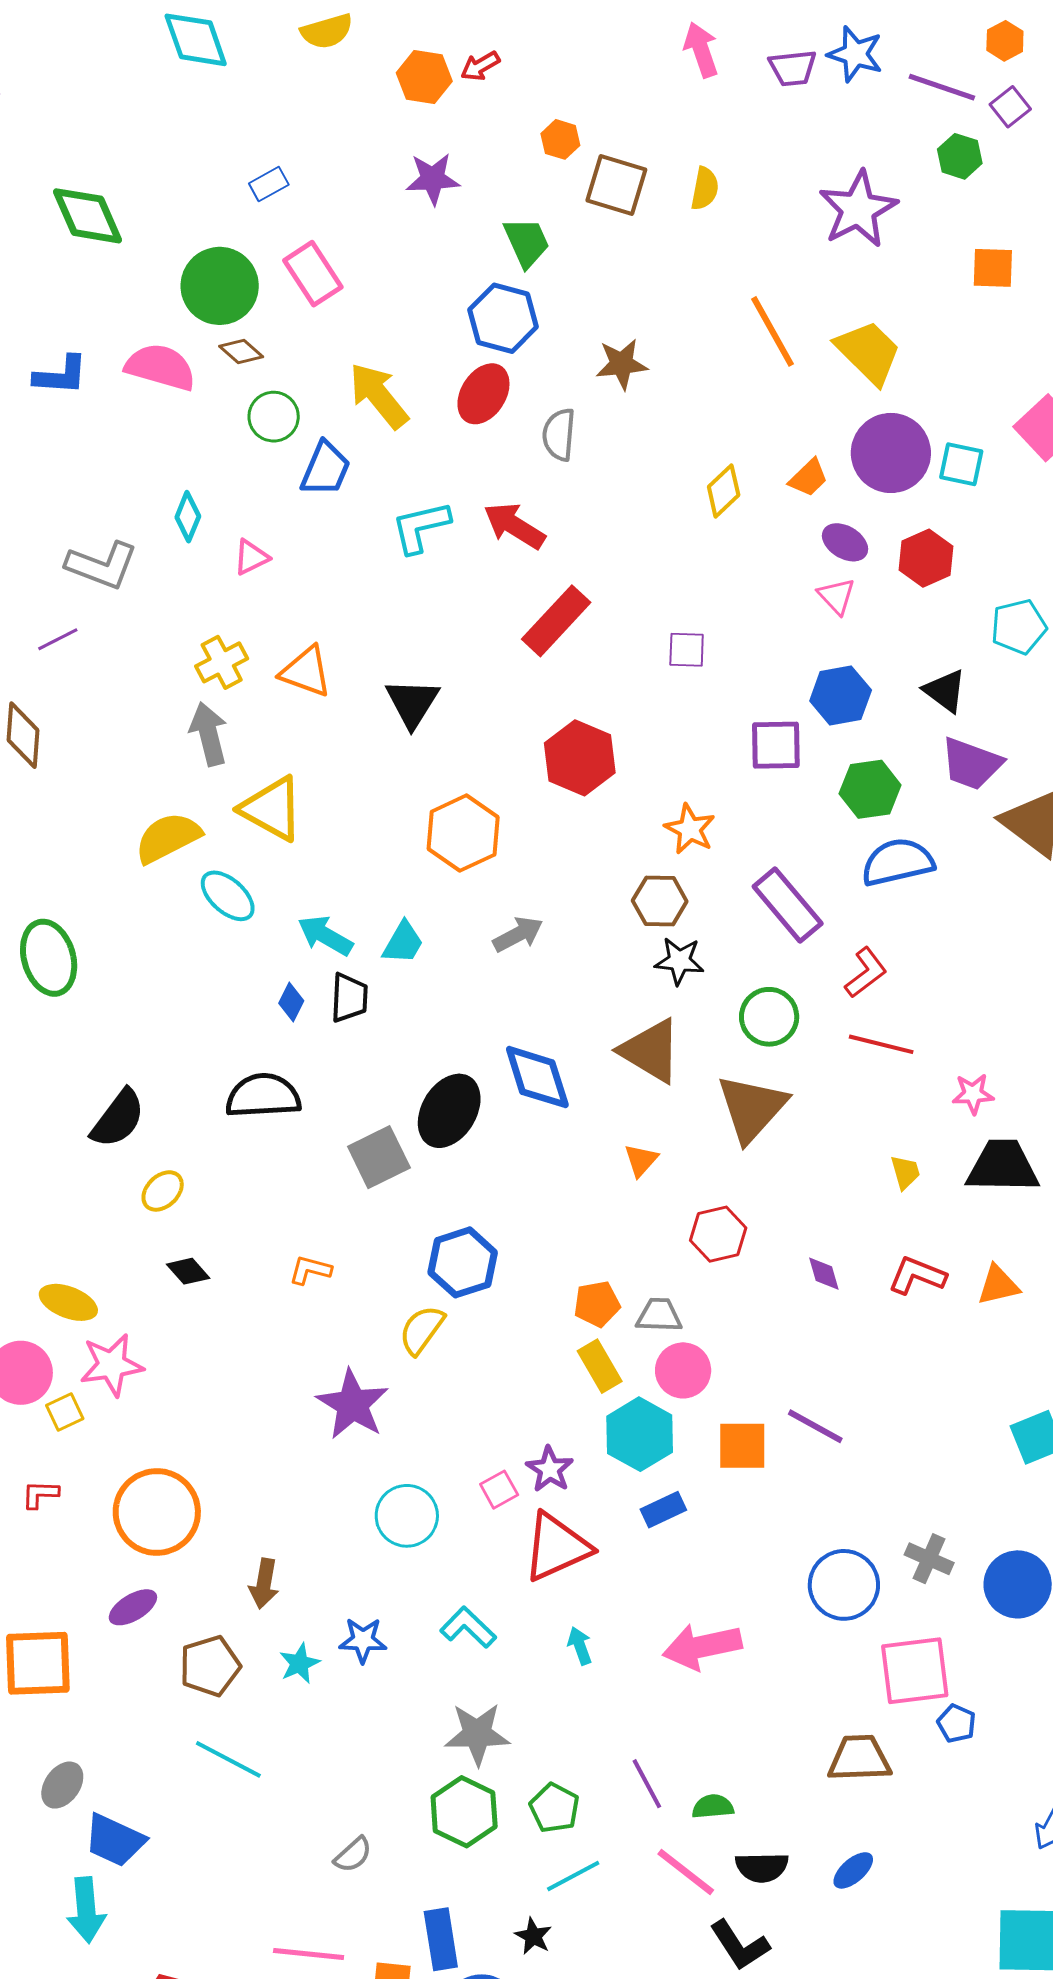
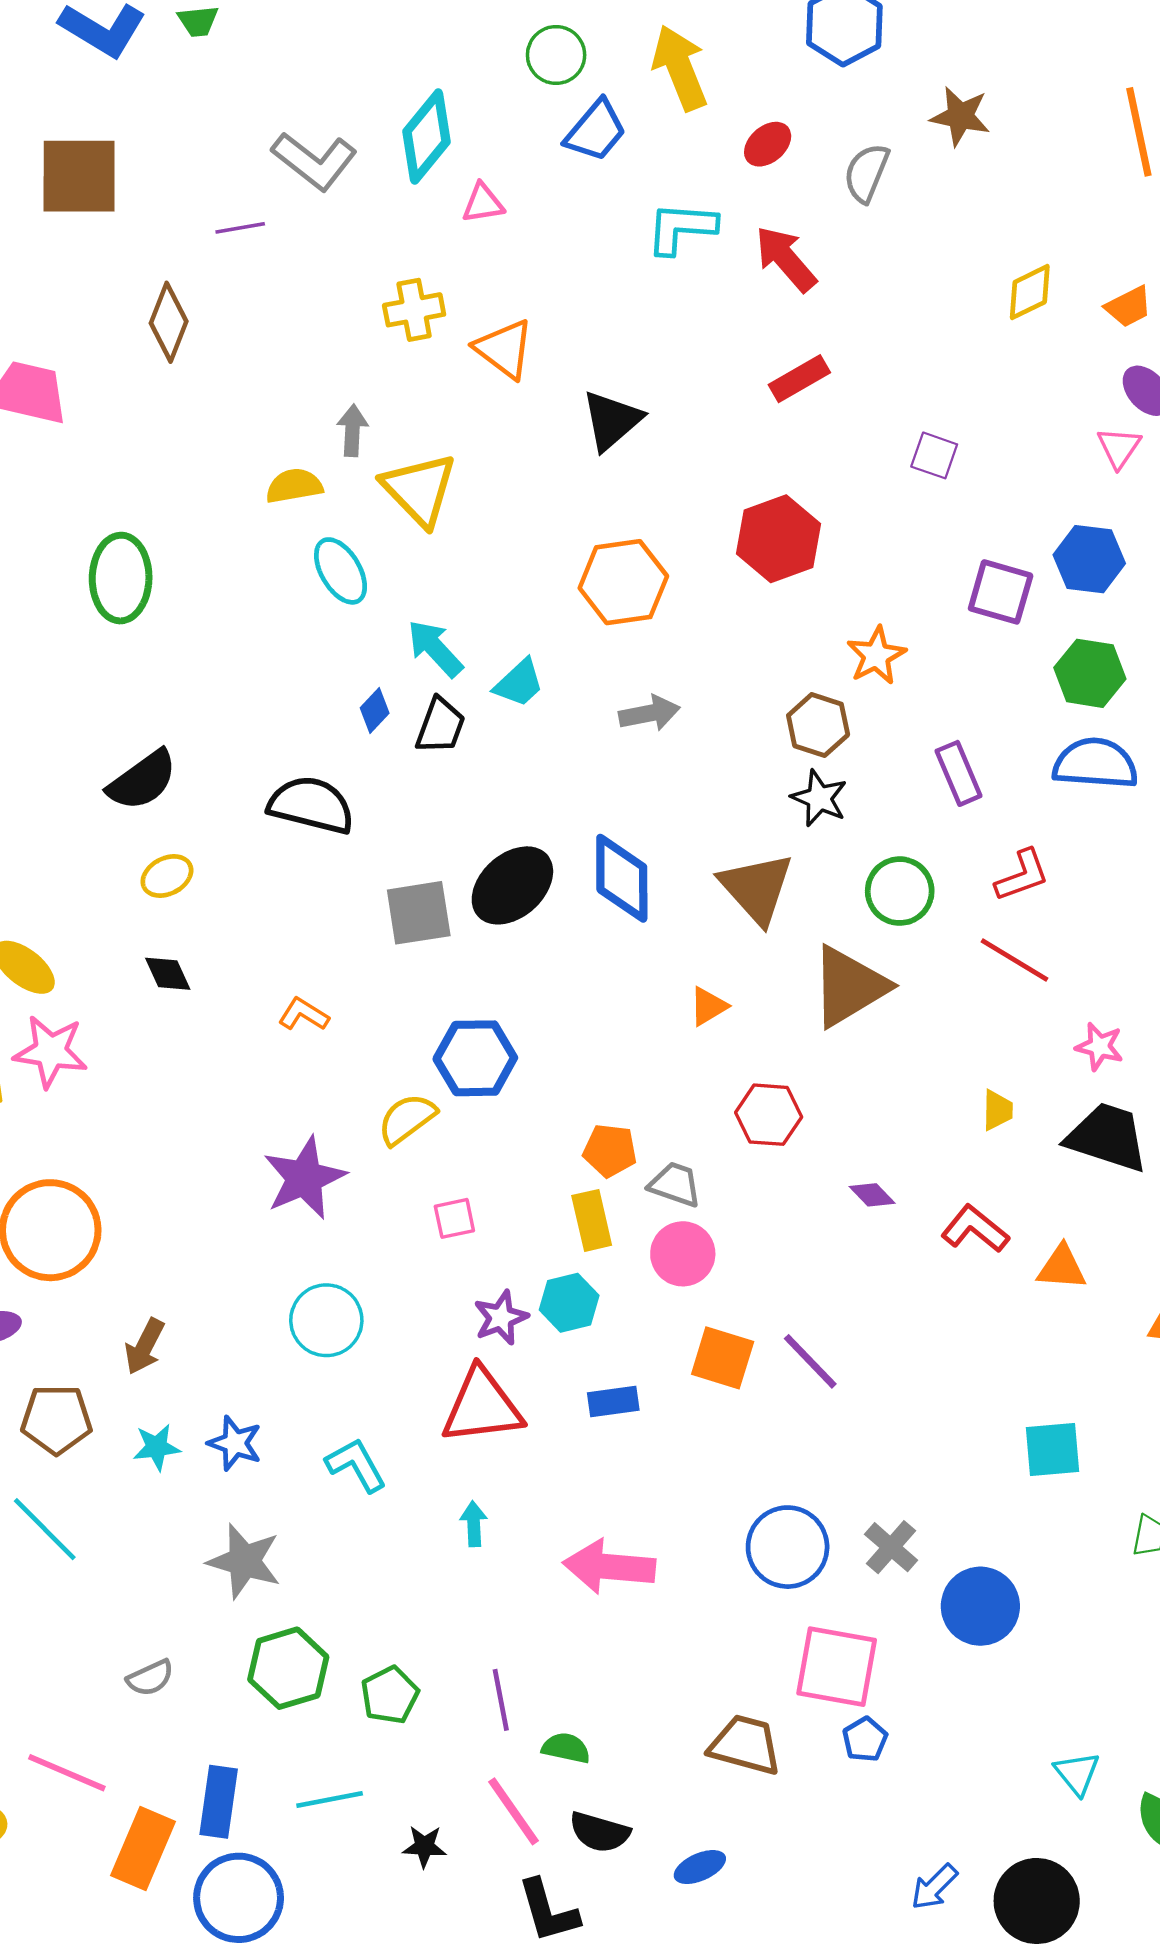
red ellipse: (483, 394) -> (768, 144), moved, size x0.7
cyan diamond: (188, 517) -> (427, 137), size x1.6
red rectangle: (556, 621) -> (799, 379), size x0.7
gray arrow: (209, 734) -> (352, 431), moved, size x0.7
yellow semicircle: (168, 838) -> (294, 486), size x0.7
purple rectangle: (788, 905) -> (959, 773), size x0.7
purple diamond: (824, 1274) -> (872, 1195), turned -45
cyan hexagon: (640, 1434) -> (569, 1303), moved, size x0.7
pink square: (499, 1490) -> (454, 1218), moved
gray star: (477, 1734) -> (244, 1561), moved
cyan line: (573, 1876) -> (330, 1799), moved
black star: (533, 1936) -> (424, 1846), moved, turned 30

